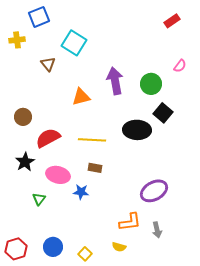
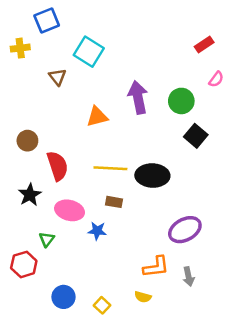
red rectangle: (172, 21) -> (204, 44), moved
black ellipse: (137, 130) -> (152, 176), moved
red semicircle: (48, 138) -> (57, 166), turned 100
red hexagon: (16, 249) -> (24, 264), moved

